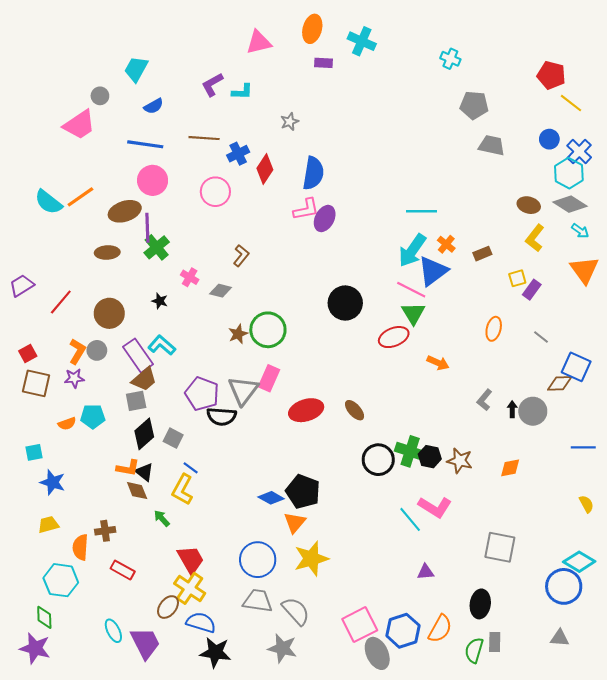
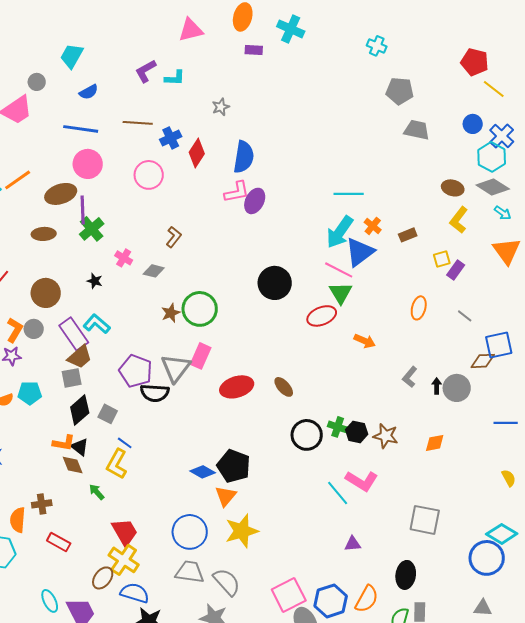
blue square: (576, 367) -> (499, 345), turned -36
green cross: (410, 451) -> (338, 427), size x0.7

